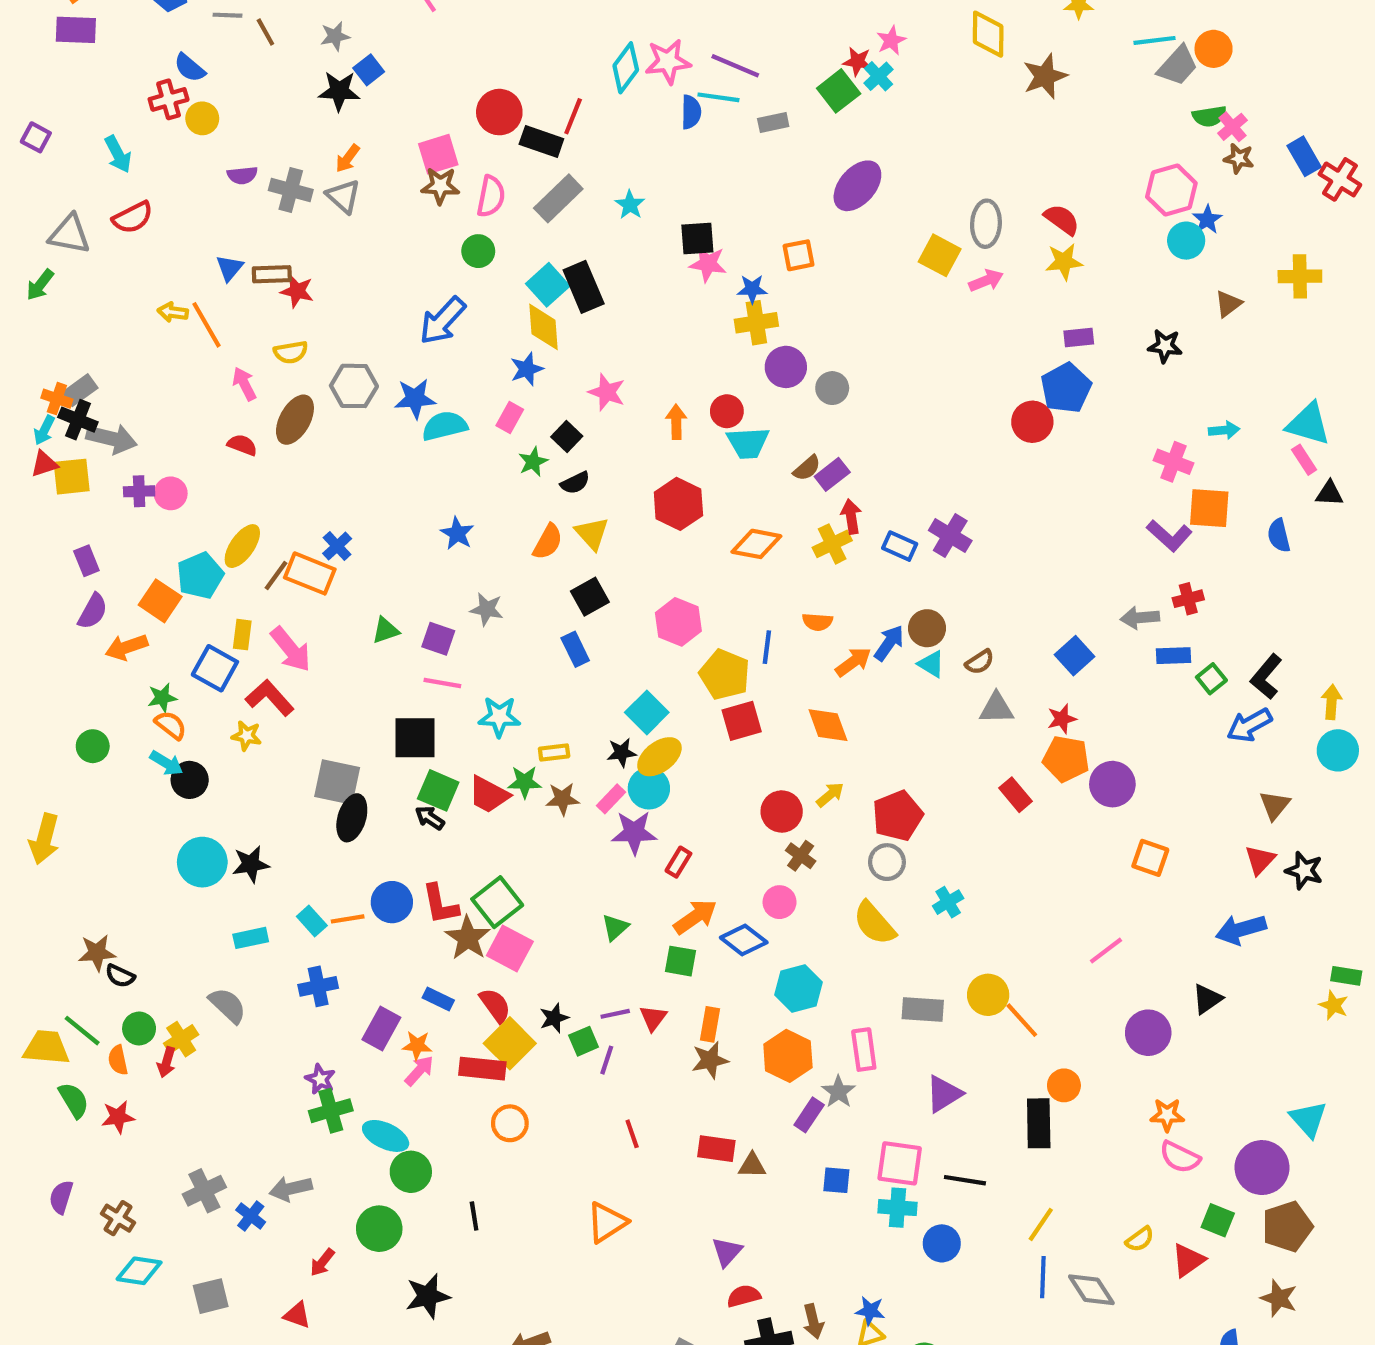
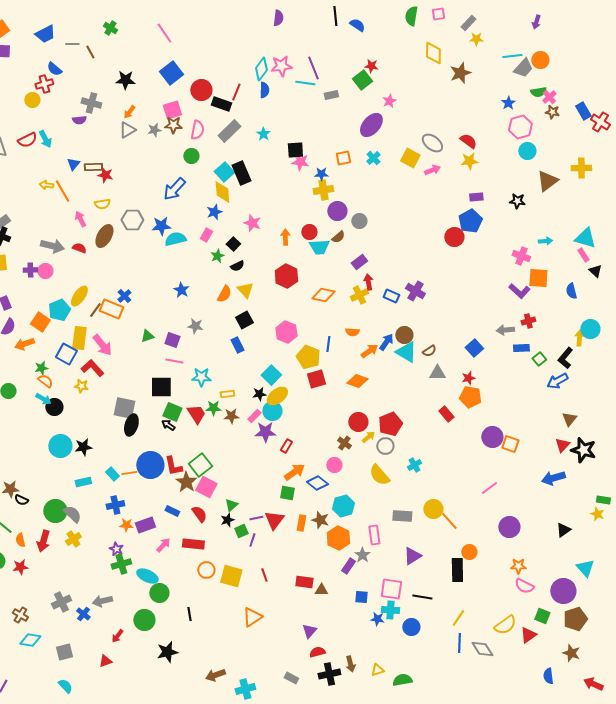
gray star: (335, 36) -> (154, 130), moved
pink star: (891, 40) -> (389, 101), moved
purple line: (735, 66) -> (313, 68), turned 45
blue square: (369, 70) -> (171, 73), moved, size x1.6
cyan cross: (879, 76) -> (373, 158), moved
blue semicircle: (691, 112) -> (264, 90), moved
yellow circle: (202, 118) -> (32, 100), moved
cyan arrow: (118, 154) -> (45, 139), moved
gray cross: (291, 190) -> (91, 103), moved
gray triangle: (343, 196) -> (127, 130), turned 48
blue star: (1207, 219) -> (508, 103), moved
gray ellipse: (986, 224) -> (432, 143), turned -55
brown triangle: (1228, 304) -> (547, 181), size x1.6
gray arrow: (112, 439) -> (52, 246), moved
brown semicircle: (807, 468) -> (338, 237), moved
black triangle: (1329, 493) -> (595, 271), turned 40
yellow rectangle: (242, 635) -> (79, 338), size x1.6
cyan triangle: (931, 664) -> (406, 352), size x1.6
yellow arrow: (1332, 702) -> (579, 338), moved
orange diamond: (828, 725) -> (357, 381), turned -50
cyan circle: (1338, 750) -> (590, 329), moved
purple circle: (1112, 784) -> (492, 437), moved
red trapezoid: (489, 795) -> (196, 414), turned -150
yellow arrow: (830, 795) -> (368, 437), moved
red circle: (782, 812) -> (358, 422), moved
black star: (1304, 870) -> (583, 450), size x1.4
blue circle: (392, 902) -> (150, 465), size x1.4
green triangle: (615, 927) -> (231, 505), moved
black triangle: (1207, 999) -> (563, 530), moved
red triangle: (653, 1018) -> (274, 520), size x1.5
green circle: (139, 1029) -> (55, 511), moved, size x1.5
purple rectangle: (381, 1029) -> (145, 525), turned 42
yellow cross: (181, 1039) -> (73, 539), moved
yellow square: (510, 1043) -> (231, 576), moved, turned -30
orange star: (417, 1045) -> (126, 525), moved
brown star: (710, 1060) -> (320, 520), moved, turned 30
red arrow: (166, 1062) -> (43, 541), size x1.5
yellow semicircle: (1140, 1239) -> (505, 625), size x1.6
blue star: (870, 1311) -> (377, 619), moved
red triangle: (297, 1315) -> (105, 661), turned -40

